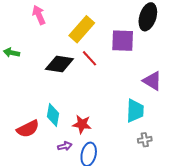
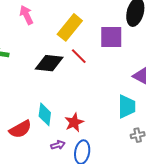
red star: (82, 124) -> (74, 122), turned -30

